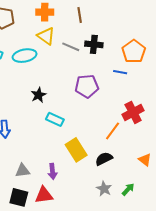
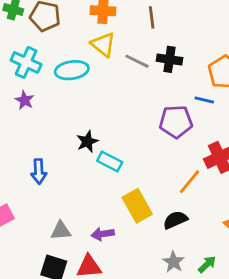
purple pentagon: (87, 86) -> (176, 122), moved
black star: (39, 95) -> (87, 142), moved
purple arrow: (53, 171) -> (103, 234), turned 84

